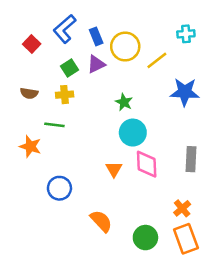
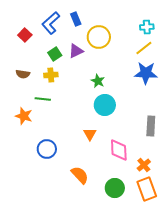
blue rectangle: (96, 36) -> (76, 19), moved
yellow line: (157, 60) -> (144, 48), moved
pink diamond: (147, 164) -> (119, 150), moved

